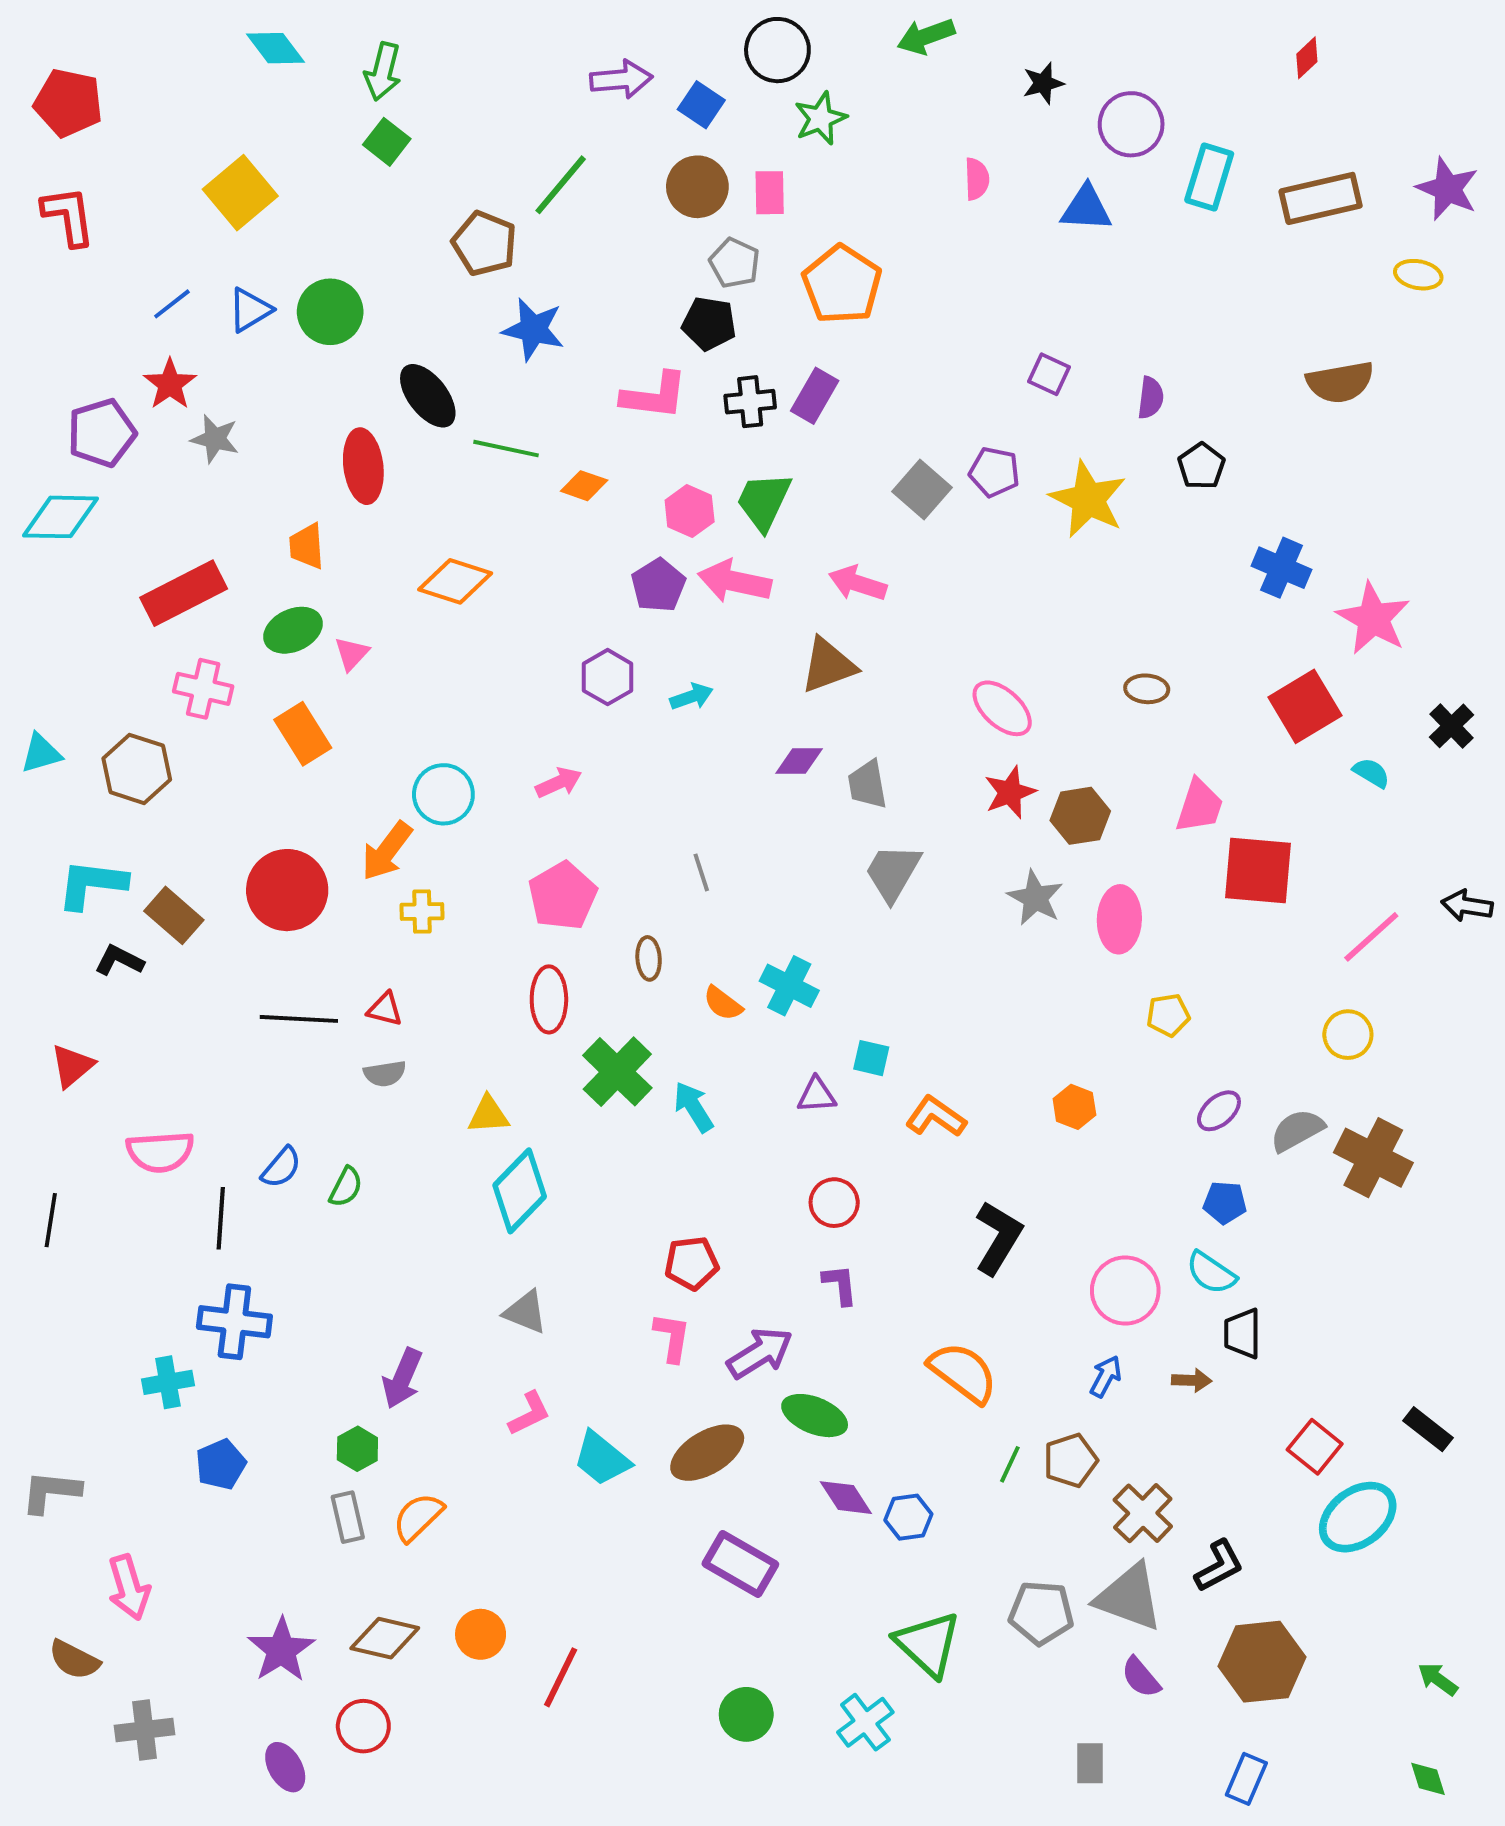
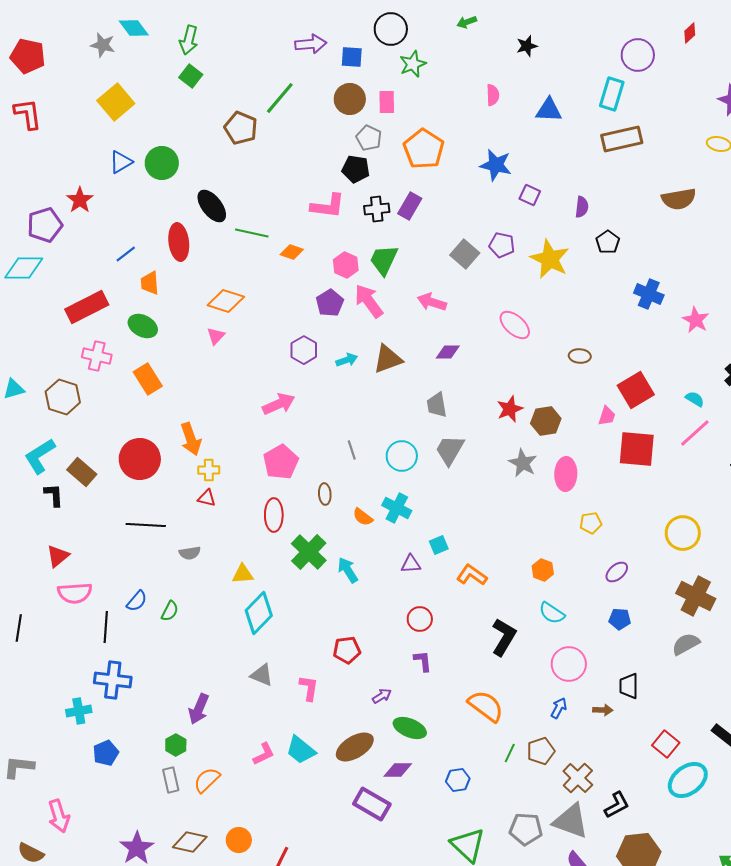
green arrow: (926, 36) -> (467, 22), size x0.7
red diamond: (1307, 58) -> (690, 33), moved
blue square: (701, 105) -> (352, 57), turned -30
purple circle: (1131, 124) -> (638, 55), moved
brown rectangle: (1321, 198) -> (622, 139), moved
blue line: (172, 304) -> (126, 254), moved
blue star: (533, 329) -> (496, 165), moved
gray star: (215, 439) -> (103, 45), moved
pink arrow: (735, 581) -> (369, 301), turned 42
pink star: (1373, 618) -> (696, 320), size x0.7
green ellipse: (293, 630) -> (143, 326), turned 52
pink triangle: (352, 654) -> (216, 336), moved
brown triangle: (828, 665) -> (388, 359), moved
red square: (1305, 706) -> (636, 390), moved
pink ellipse: (1002, 708) -> (515, 325), moved
purple diamond: (799, 761) -> (448, 352), moved
pink arrow: (559, 783) -> (279, 404), size x1.4
cyan circle: (443, 794) -> (402, 456), moved
pink trapezoid: (1199, 806) -> (607, 416), size x0.7
orange arrow: (387, 851) -> (191, 439), turned -56
cyan L-shape: (92, 884) -> (40, 456), turned -39
pink line: (1371, 937) -> (695, 433), moved
black L-shape: (119, 960) -> (54, 495), turned 60
red triangle: (385, 1009) -> (207, 498), moved
yellow circle: (1348, 1035) -> (683, 533), size x1.4
cyan square: (871, 1058) -> (439, 545), turned -36
red triangle: (72, 1066) -> (58, 556), moved
gray semicircle: (1297, 1130) -> (686, 644), moved
cyan semicircle: (1211, 1273) -> (552, 613), moved
pink L-shape: (672, 1337) -> (309, 688), moved
purple arrow: (760, 1353) -> (382, 696), size x0.6
pink L-shape: (529, 1414) -> (264, 754), moved
purple diamond: (846, 1498) -> (398, 770), moved, turned -56

